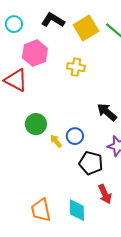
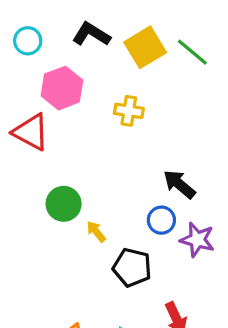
blue circle: (75, 136) -> (161, 220), moved
black pentagon: (91, 163) -> (132, 267), moved

